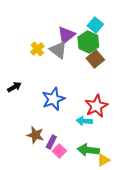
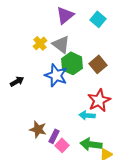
purple triangle: (66, 35) -> (65, 15), moved
green hexagon: (88, 42) -> (72, 63), moved
brown square: (95, 59) -> (98, 64), moved
blue star: (53, 99) -> (56, 75), moved, turned -30

